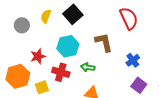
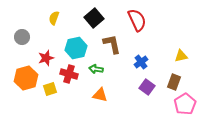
black square: (73, 14) -> (94, 18), moved
gray circle: (22, 25) -> (22, 37), moved

